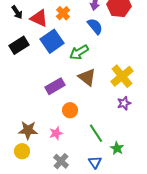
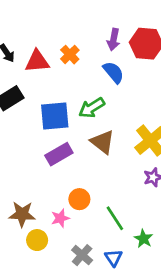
red triangle: (39, 18) -> (37, 61), turned -30
blue square: (52, 41) -> (55, 116), moved, turned 30
orange circle: (70, 110) -> (79, 199), moved
yellow circle: (22, 151) -> (37, 240), moved
gray cross: (61, 161) -> (82, 255), moved

